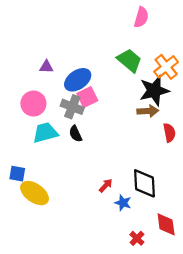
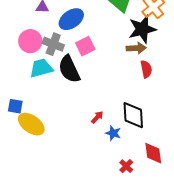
pink square: (87, 97) -> (85, 46), moved
gray cross: (72, 107) -> (53, 44), moved
red semicircle: (169, 133) -> (146, 69), moved
black semicircle: (75, 134) -> (69, 69), size x1.8

